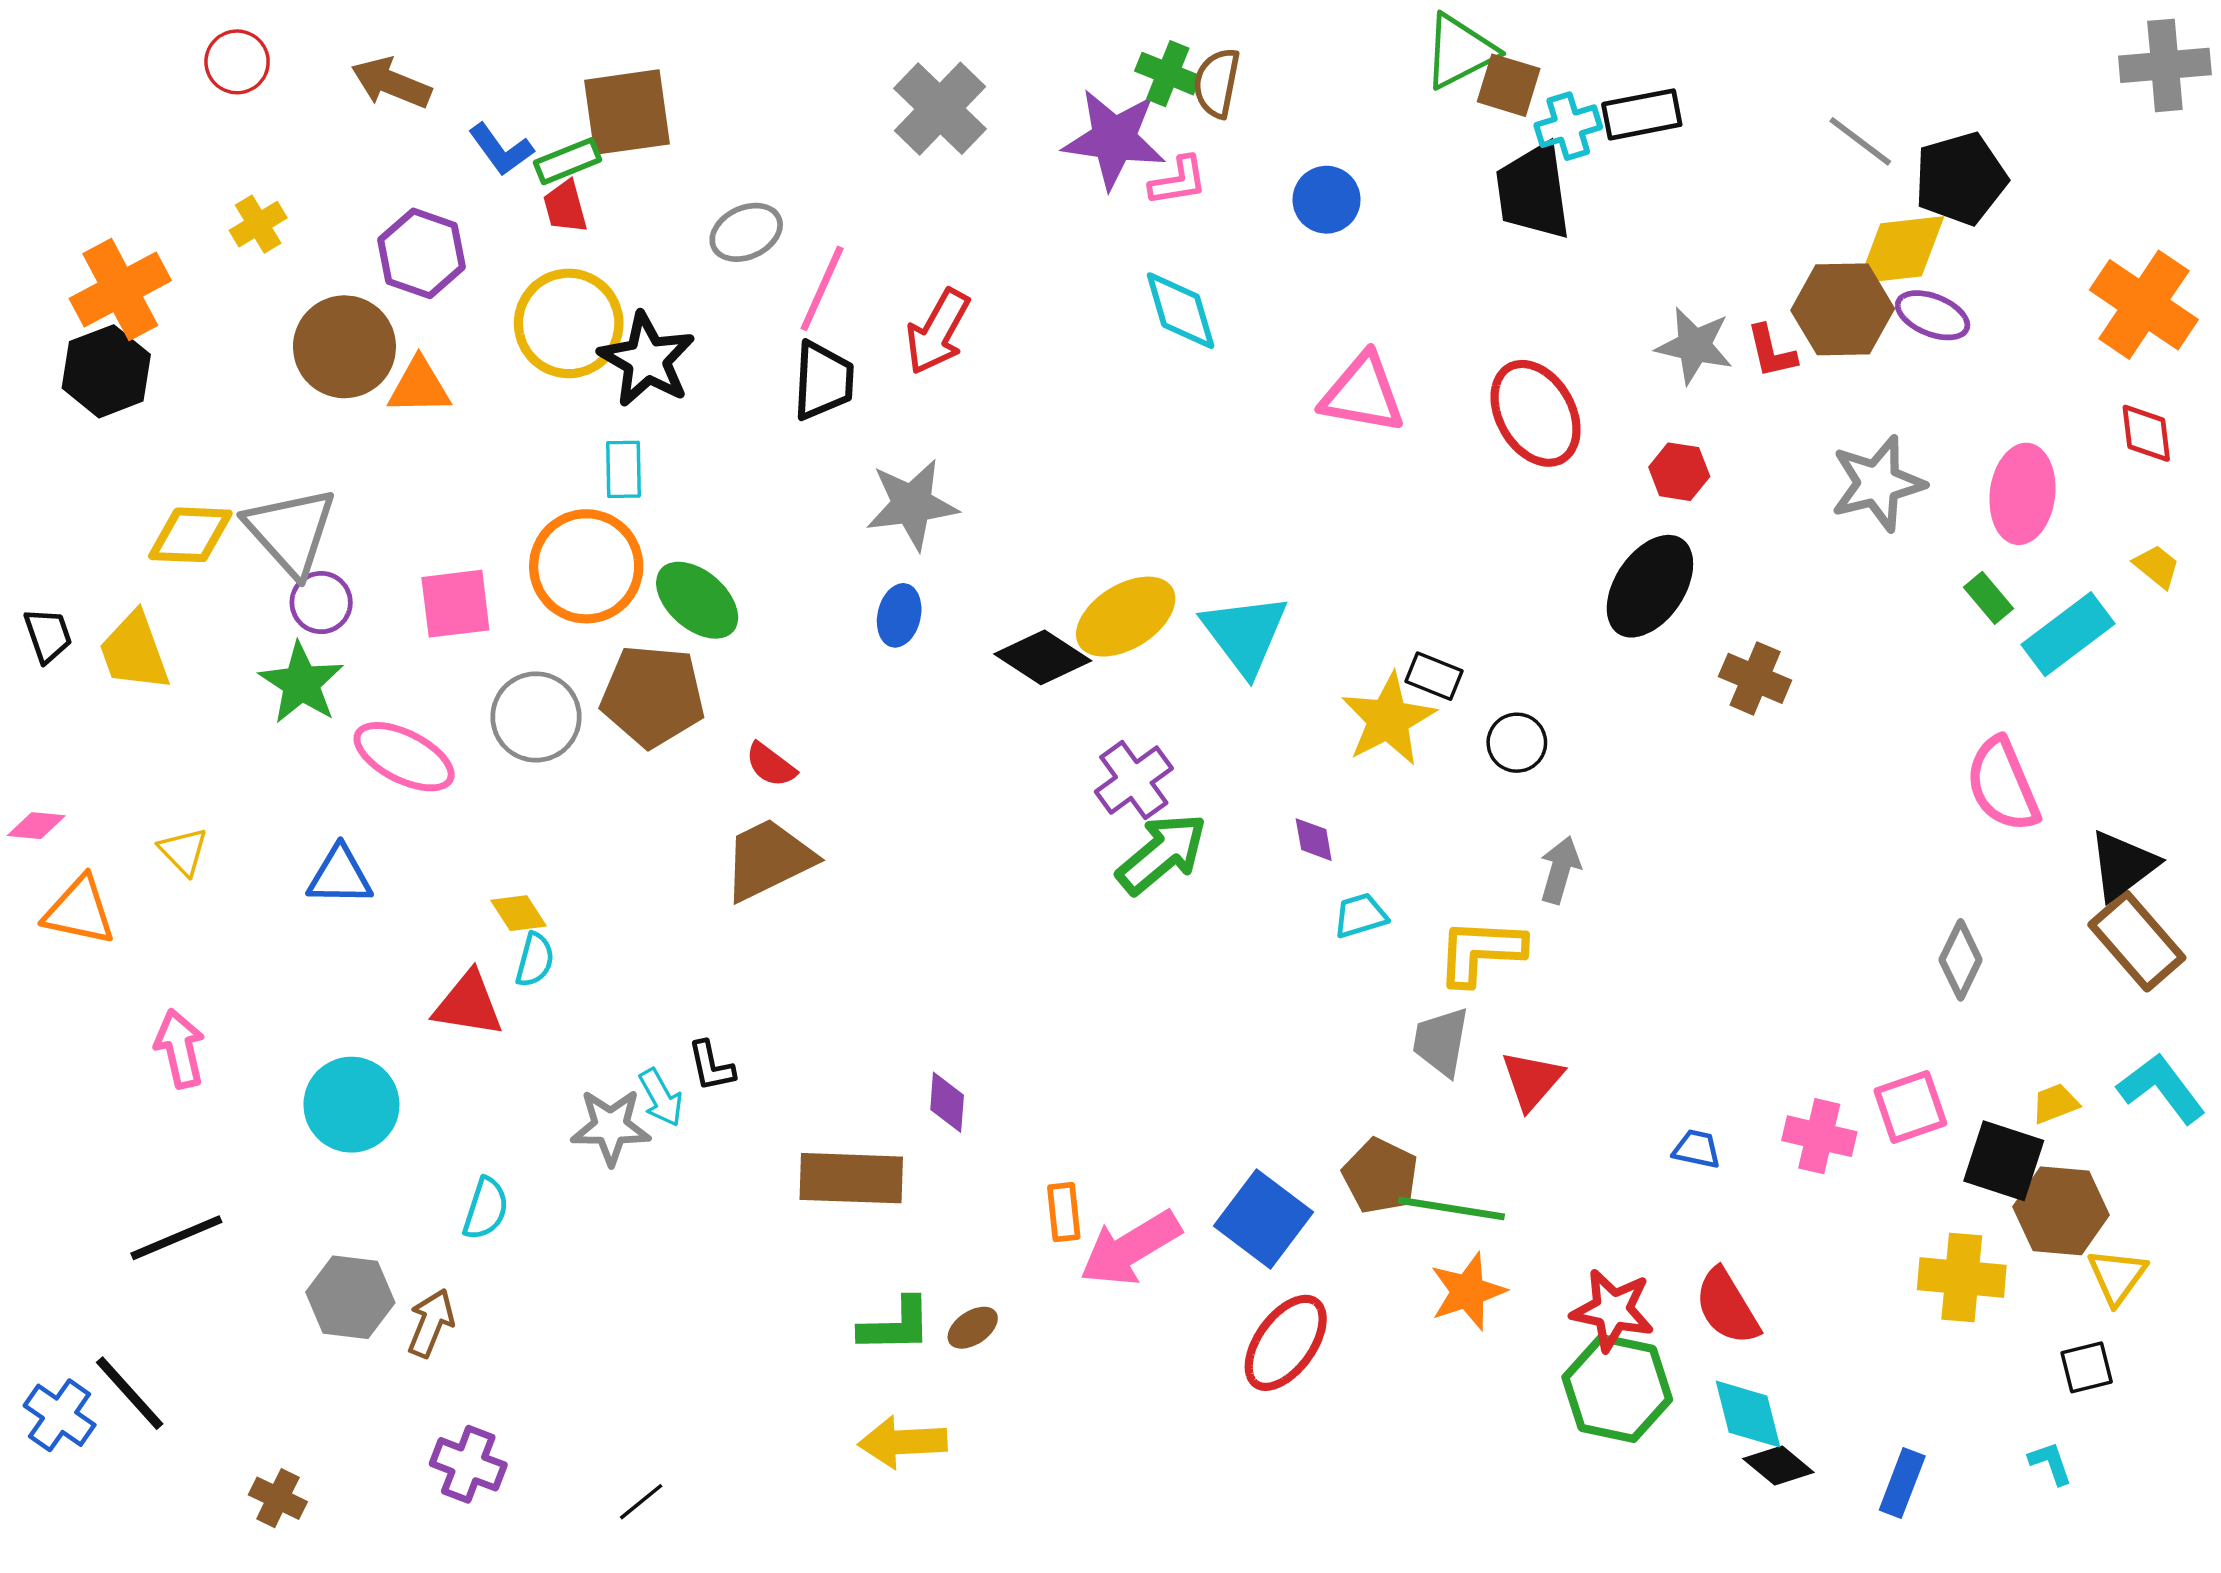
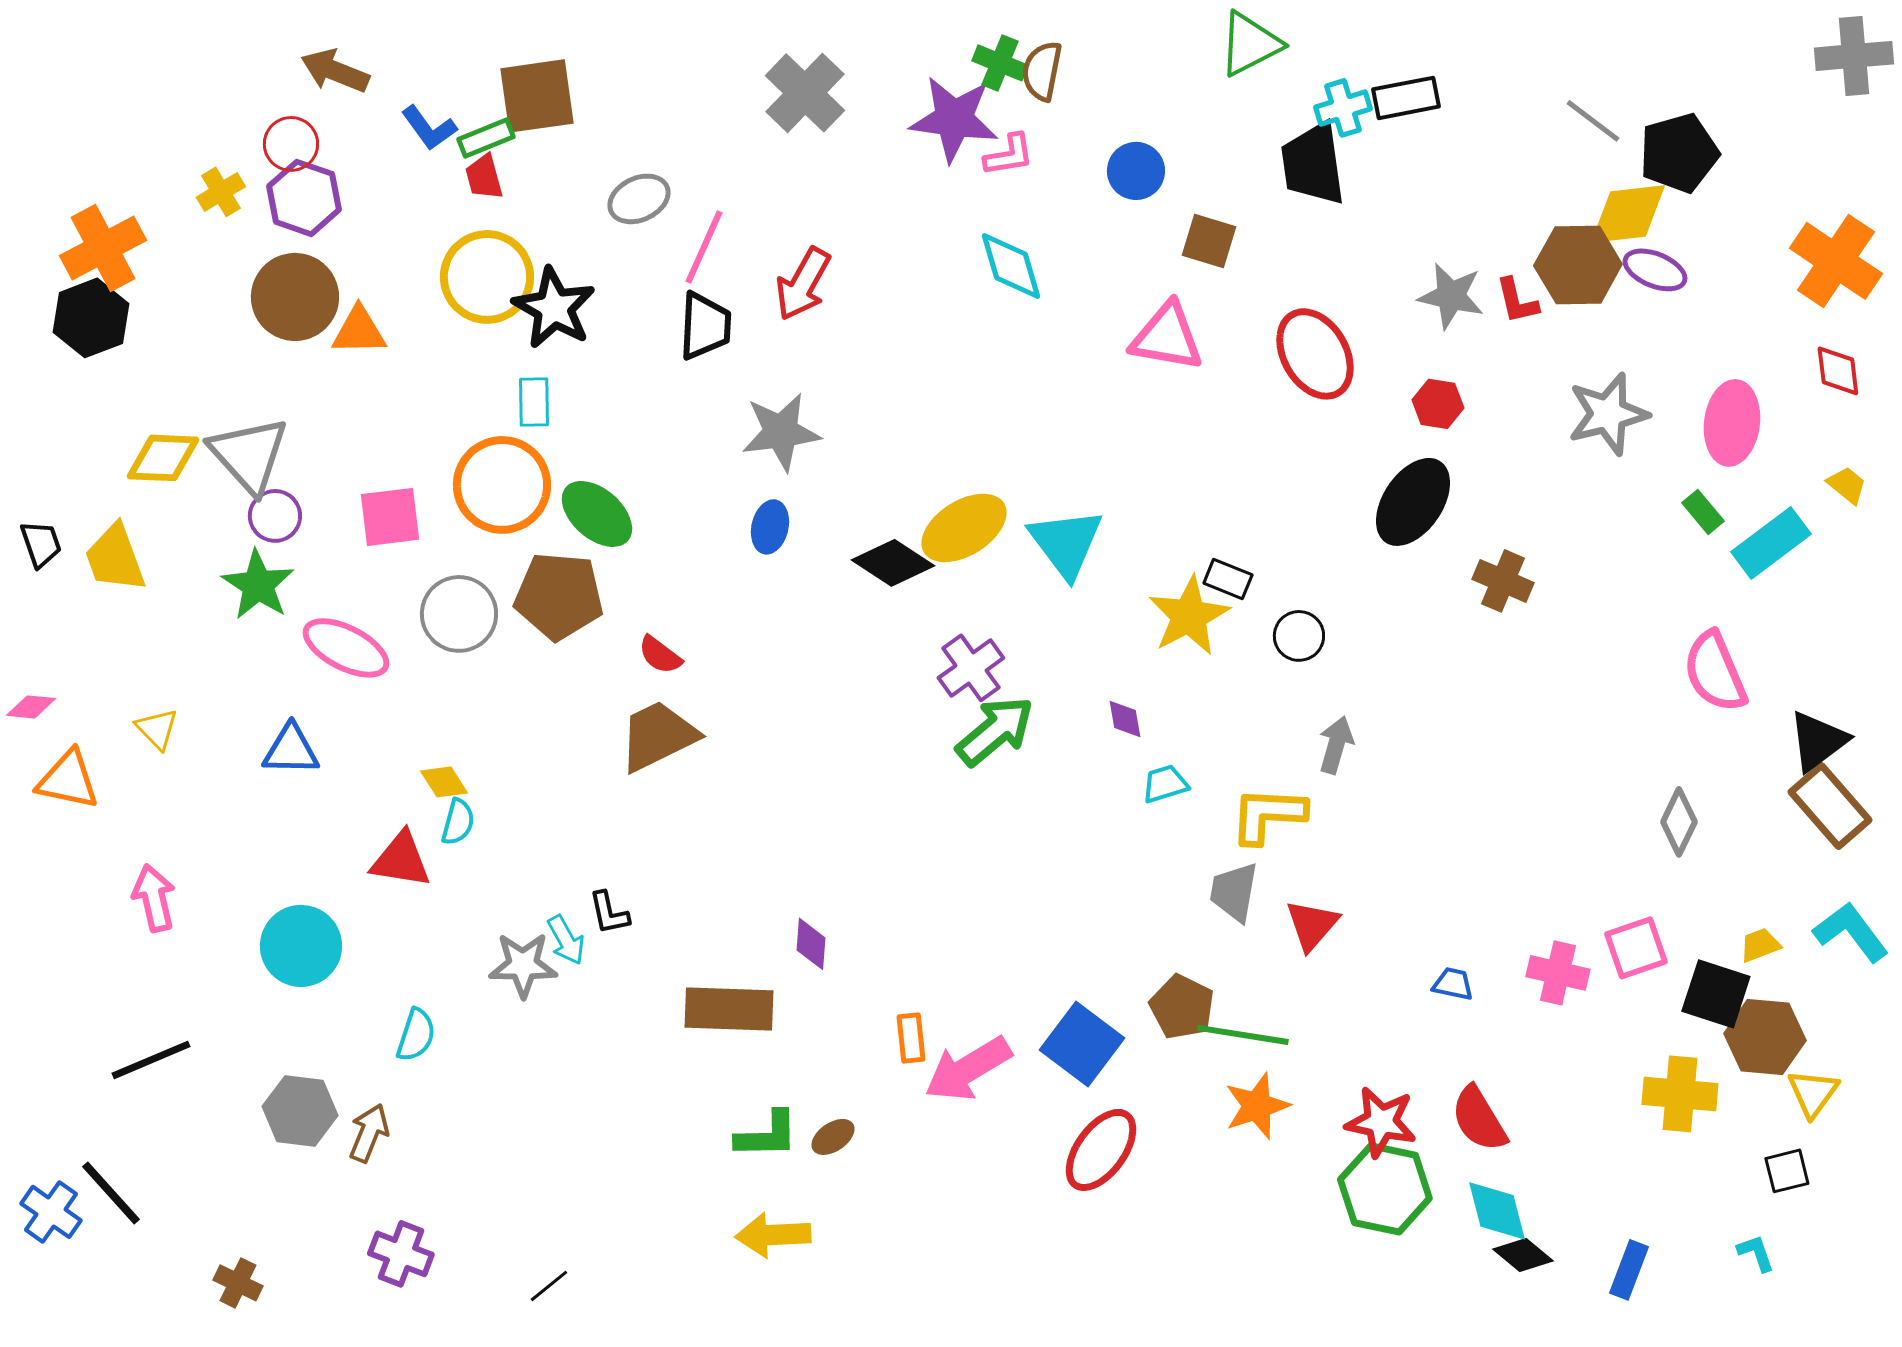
red circle: (237, 62) -> (291, 144), moved
brown square: (1509, 85) -> (1209, 241), moved
purple hexagon: (422, 253) -> (304, 198), moved

